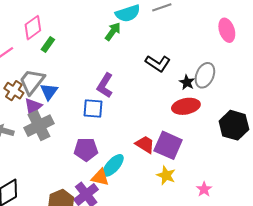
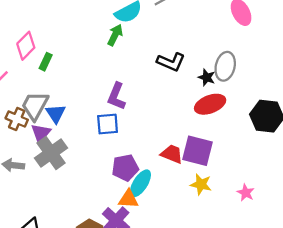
purple pentagon: (86, 149) -> (125, 168), moved

